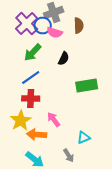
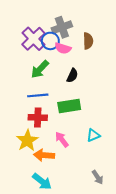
blue line: (31, 78) -> (38, 95), turned 30
green rectangle: (87, 86) -> (69, 106), moved
cyan triangle: (84, 138) -> (93, 135), moved
gray arrow: (69, 156) -> (98, 177), moved

